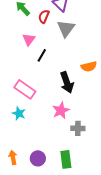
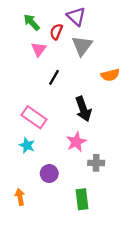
pink triangle: (29, 39) -> (39, 49), moved
orange semicircle: (89, 66) -> (110, 75), moved
purple circle: (38, 158) -> (49, 174), moved

